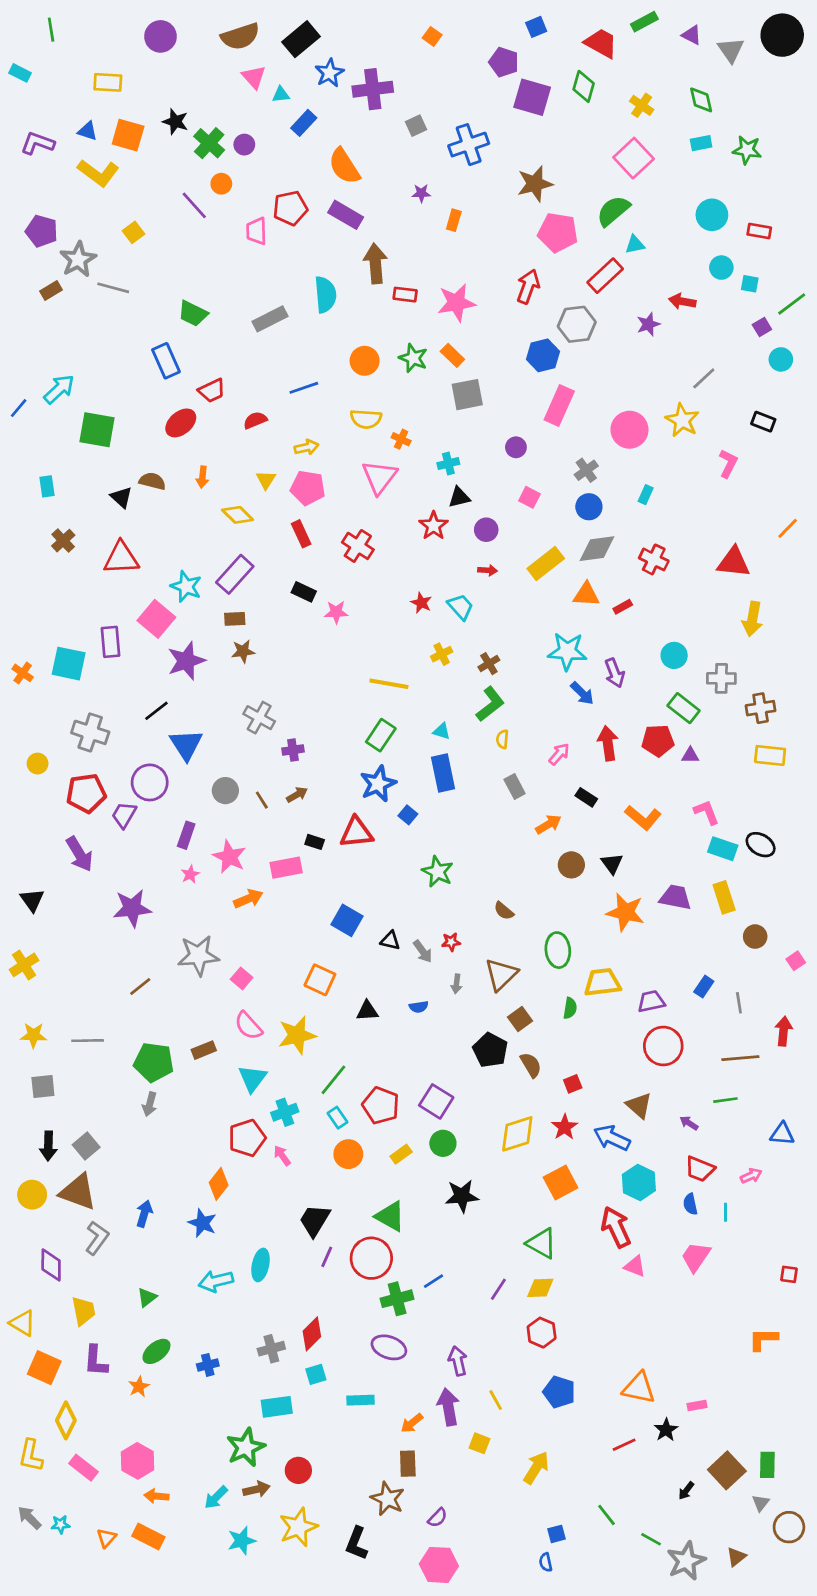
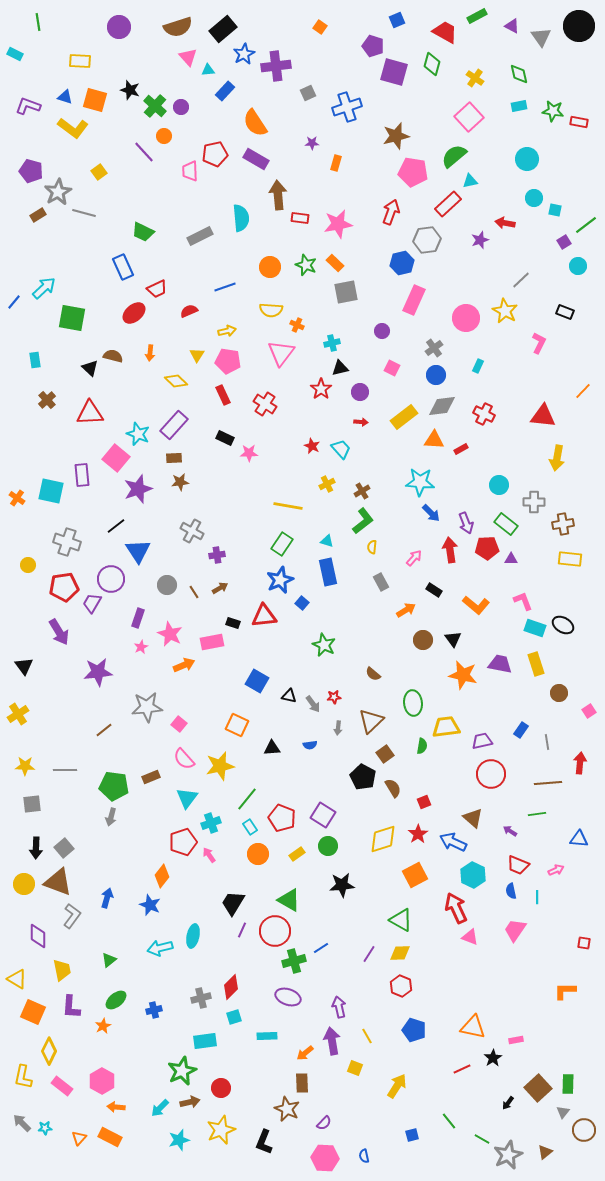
red rectangle: (759, 231) -> (579, 122), moved
purple arrow: (615, 673) -> (466, 523), moved
blue semicircle: (546, 1562) -> (364, 1156), moved

